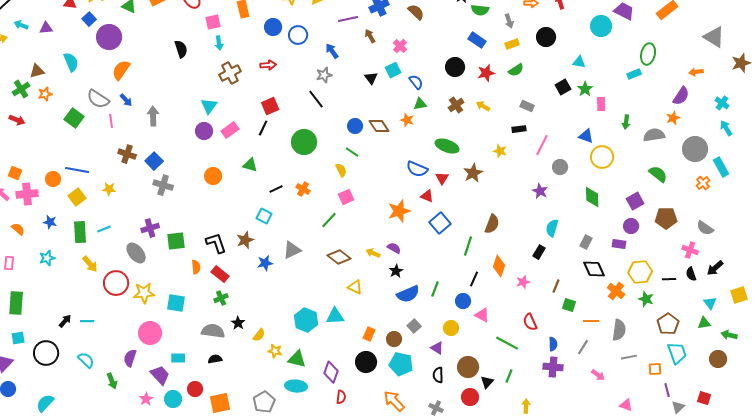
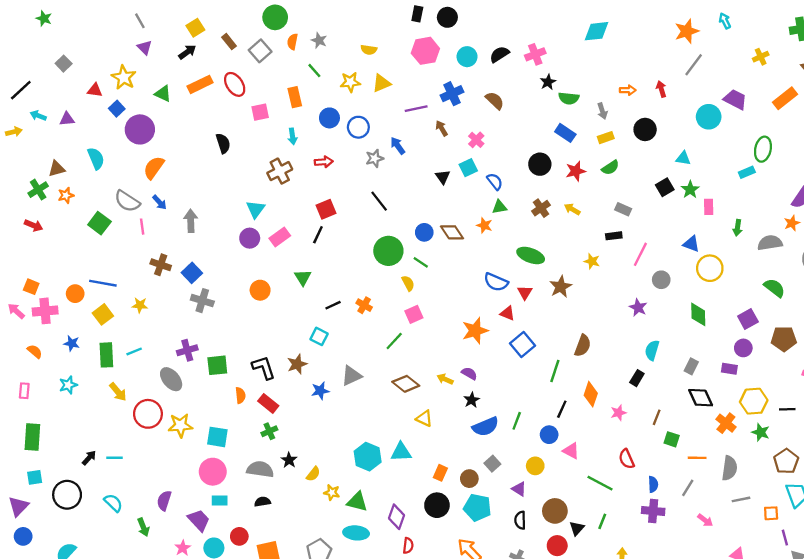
cyan arrow: (219, 43) -> (292, 136), moved
gray star: (324, 75) -> (375, 158), moved
green circle: (304, 142) -> (388, 251), moved
green triangle: (250, 165) -> (303, 277), turned 42
pink circle: (150, 333) -> (213, 472), moved

